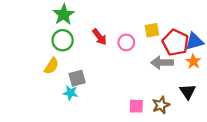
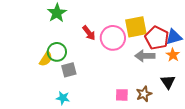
yellow square: (152, 30) -> (136, 27), size x1.6
green circle: (63, 40) -> (57, 52), moved
pink circle: (126, 42) -> (113, 38), size x1.6
cyan star: (70, 93) -> (63, 98), moved

